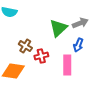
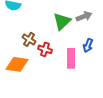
blue arrow: (78, 45) -> (88, 45), moved
red cross: (41, 56) -> (45, 49), turned 32

